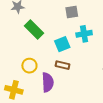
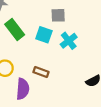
cyan cross: (84, 34) -> (69, 41), turned -35
cyan square: (62, 44) -> (44, 35), moved, turned 35

